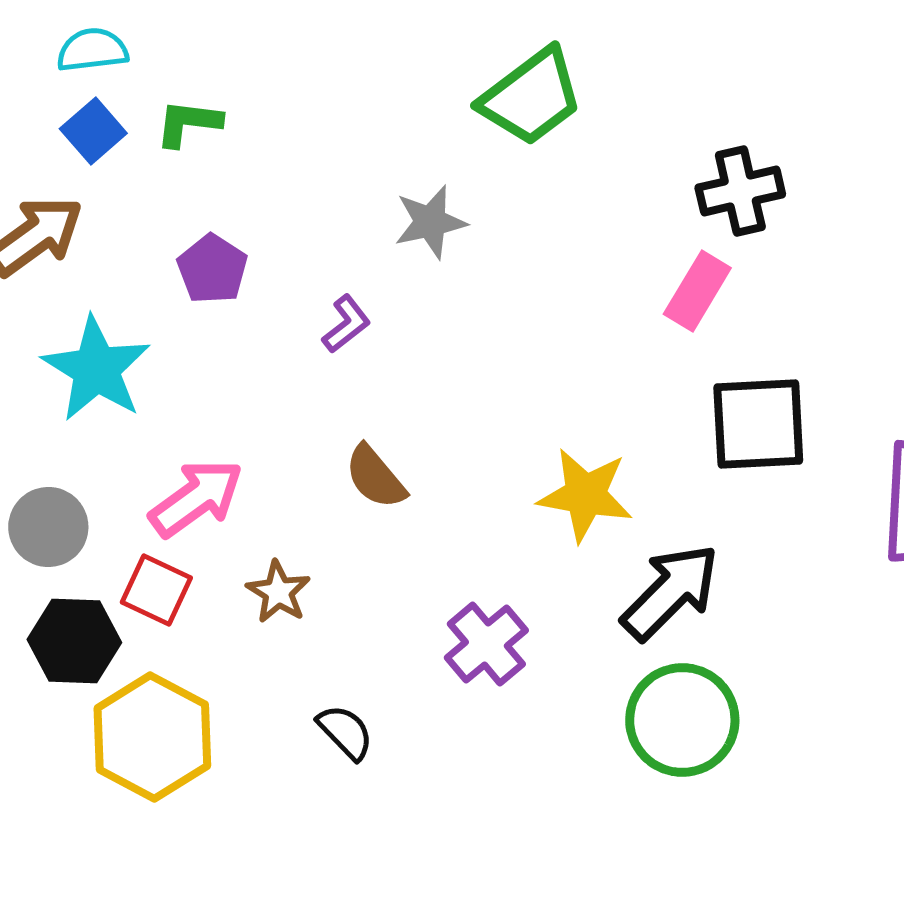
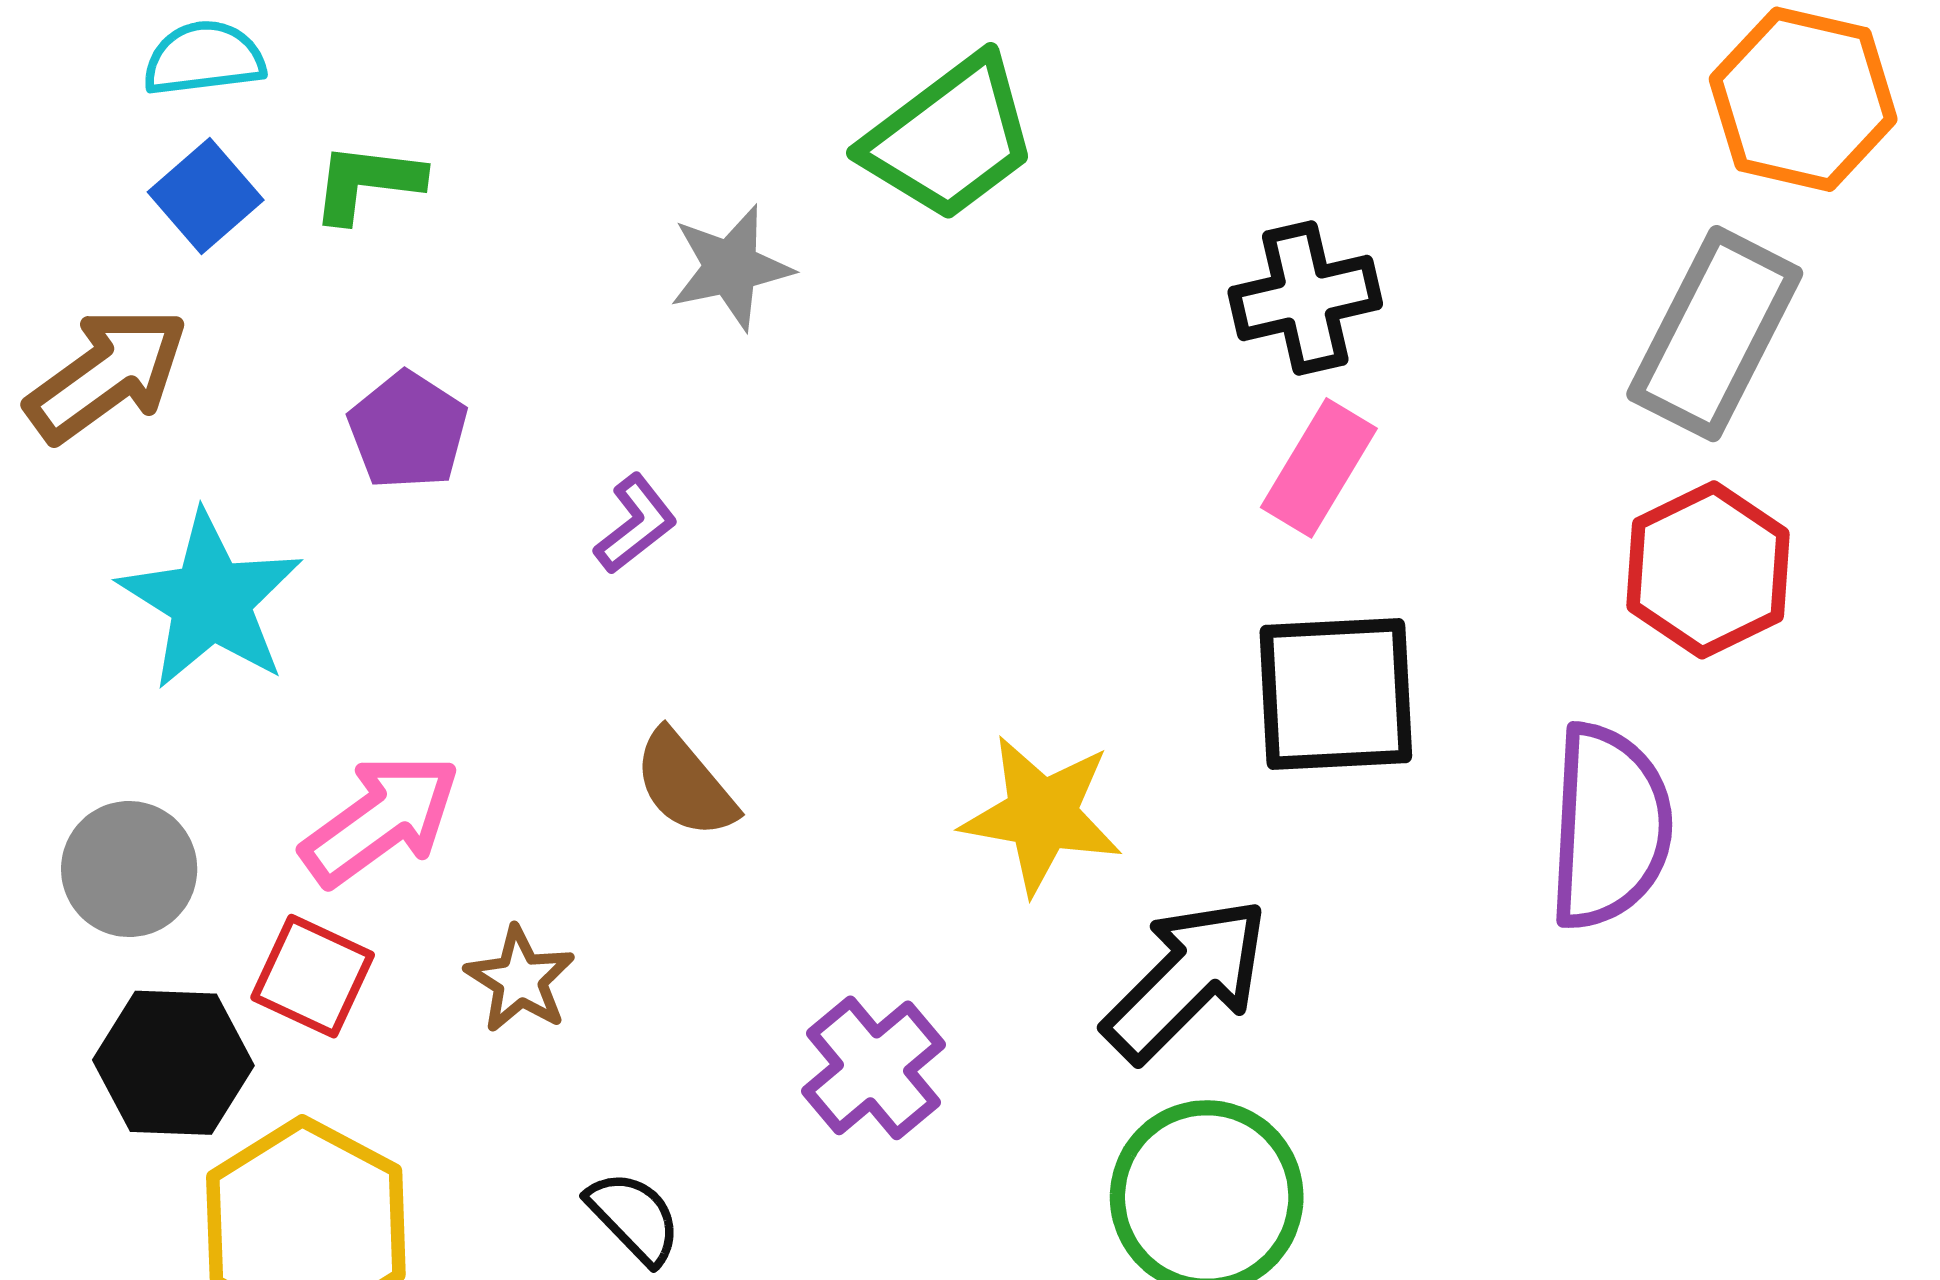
gray star: (430, 222) -> (731, 267), moved
pink rectangle: (697, 291) -> (1319, 468), moved

